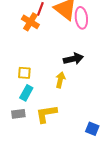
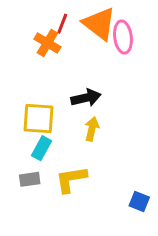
black arrow: (73, 59) -> (86, 98), moved
yellow square: (24, 73) -> (39, 119), size x1.6

